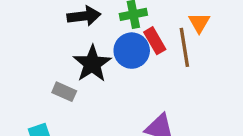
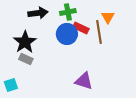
red rectangle: (155, 41) -> (81, 28), turned -35
black star: (92, 64) -> (25, 42), moved

